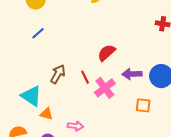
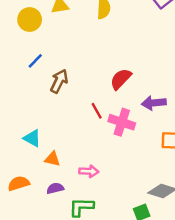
brown arrow: (58, 74) -> (59, 81), moved
pink cross: (105, 88) -> (122, 122), turned -30
cyan triangle: (31, 96) -> (32, 138), size x0.7

